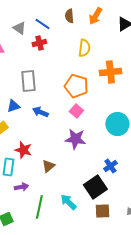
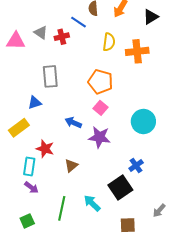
blue line: (42, 24) -> (79, 22), moved
gray triangle: (19, 28) -> (41, 33), moved
orange cross: (110, 72) -> (137, 51), moved
blue arrow: (40, 112) -> (73, 123), moved
purple arrow: (21, 187) -> (31, 187), moved, turned 48
brown square: (102, 211) -> (128, 225), moved

